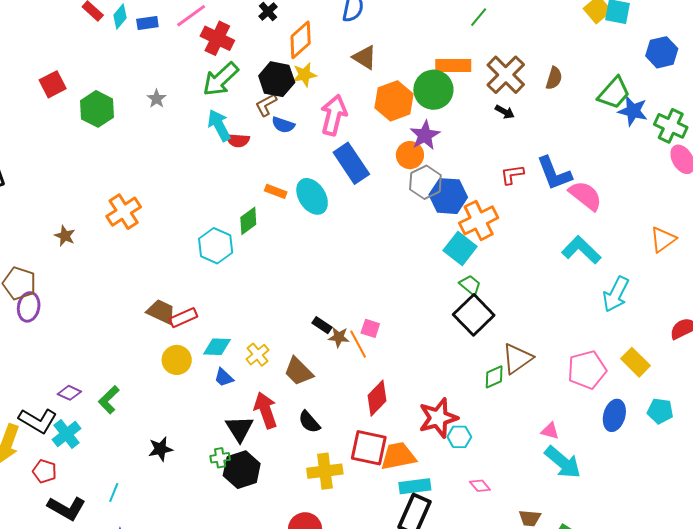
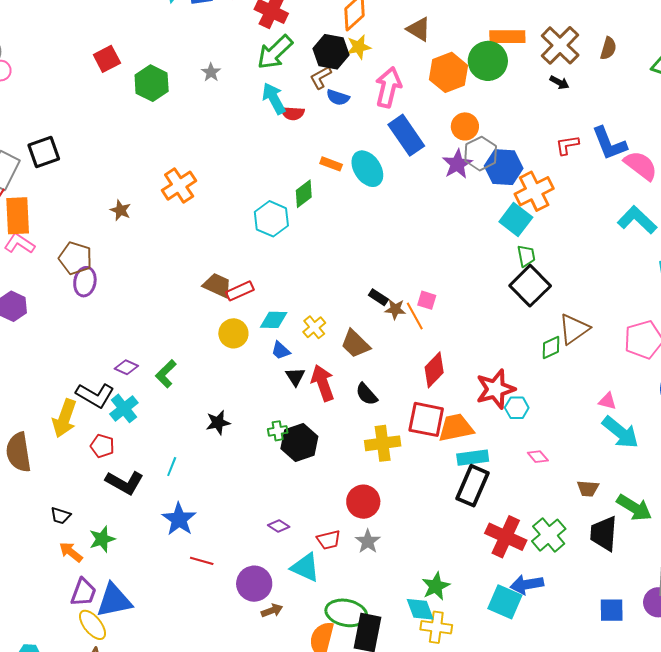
purple star: (425, 135) -> (457, 164), moved
green trapezoid: (470, 285) -> (526, 256), turned 40
black triangle: (240, 429) -> (295, 377), moved, size x0.7

